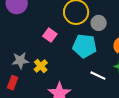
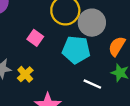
gray circle: (99, 23) -> (92, 23), size x1.5

